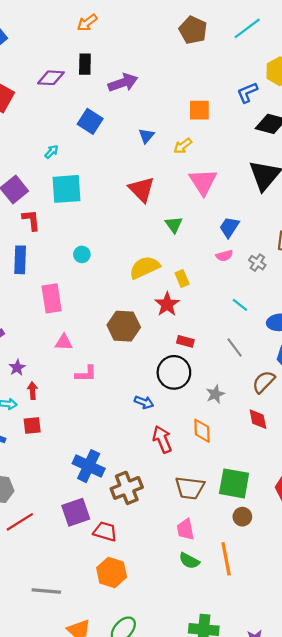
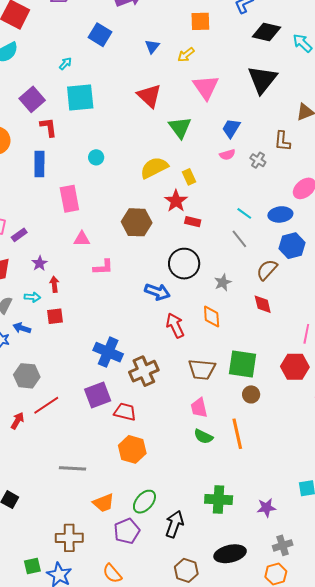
green triangle: (174, 225) -> (180, 127), size x1.4
cyan line: (240, 305) -> (244, 213), moved
red rectangle: (185, 341) -> (193, 222), moved
blue arrow: (144, 402) -> (157, 292), size x1.4

